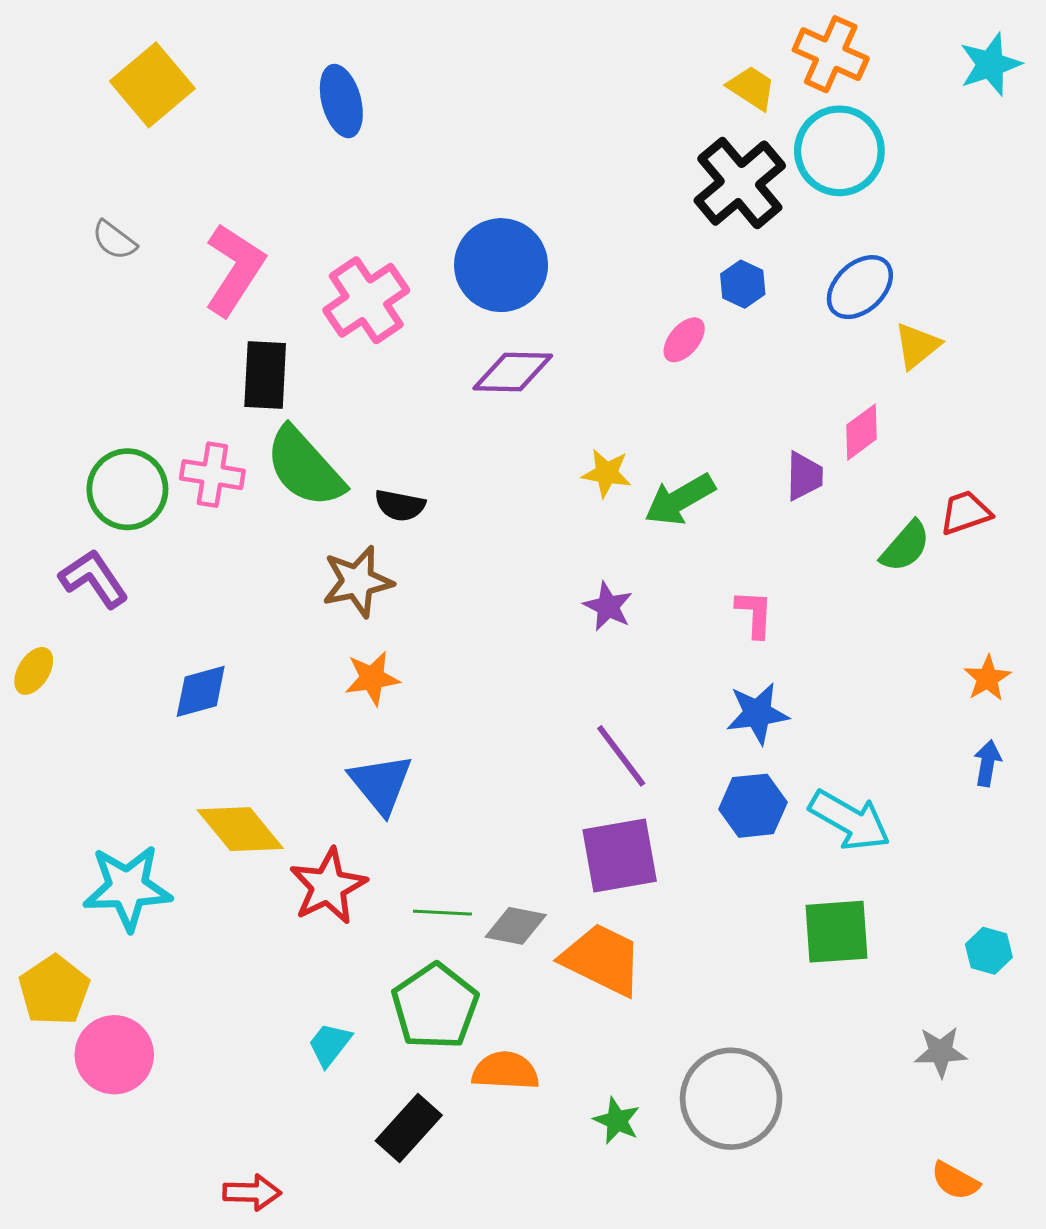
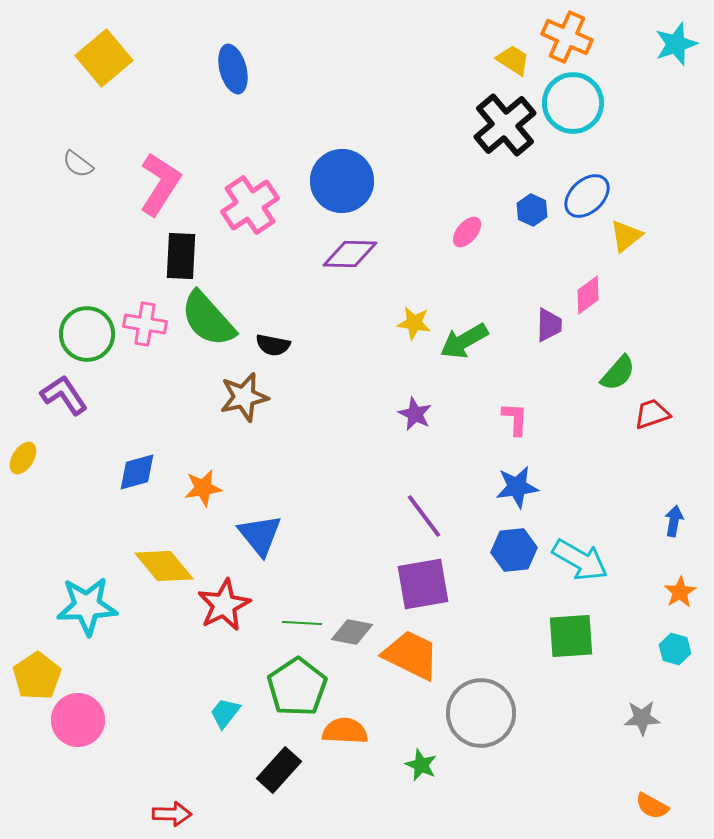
blue hexagon: (743, 284) -> (532, 210), moved
red trapezoid: (965, 513) -> (652, 414), moved
orange star: (372, 678) -> (203, 488), moved
orange star: (987, 678) -> (680, 592), moved
gray circle: (731, 1099) -> (481, 713), moved

